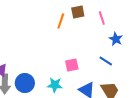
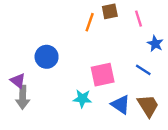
pink square: (72, 65) -> (103, 75), size x1.5
blue circle: (25, 83) -> (47, 57), moved

